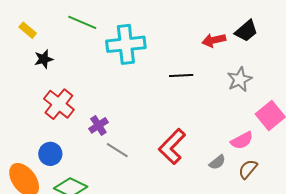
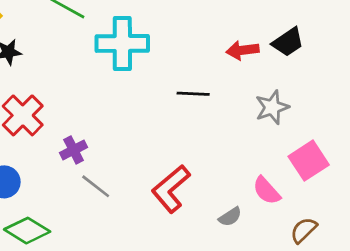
pink semicircle: (242, 140) -> (267, 191), turned 70
brown semicircle: (248, 169) -> (304, 230), moved

